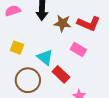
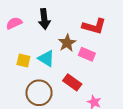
brown star: (63, 23) -> (67, 43), moved, turned -30
cyan triangle: (45, 57) -> (46, 58), moved

